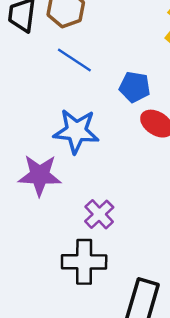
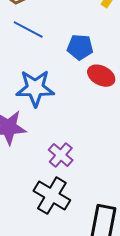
black cross: (84, 262) -> (52, 196), turned 36

